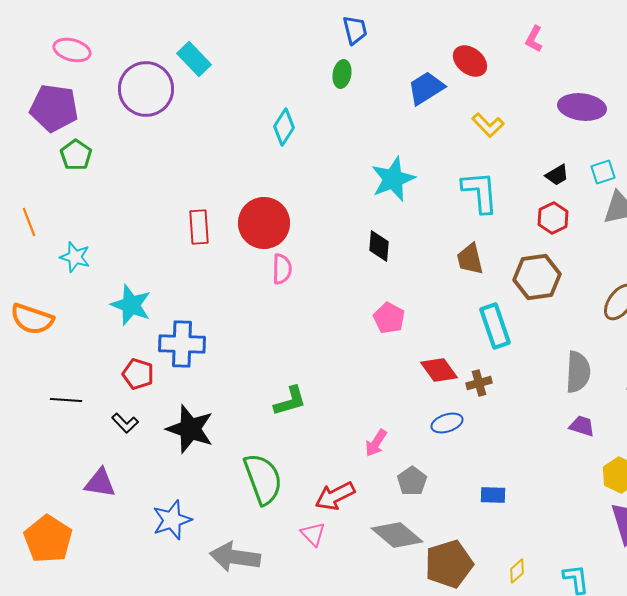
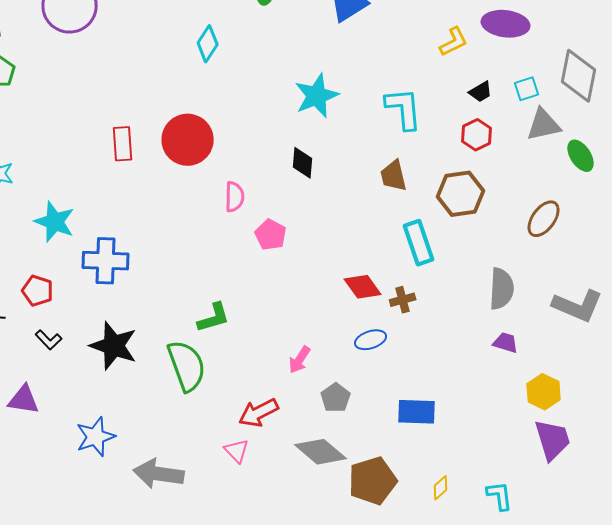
yellow L-shape: (488, 125) -> (454, 42), moved, turned -72
pink semicircle: (282, 269) -> (235, 197), moved
pink pentagon: (389, 318) -> (271, 235), moved
red pentagon: (138, 374) -> (38, 291), moved
green semicircle: (263, 479) -> (187, 366), moved
blue rectangle: (493, 495) -> (417, 412), size x1.5

